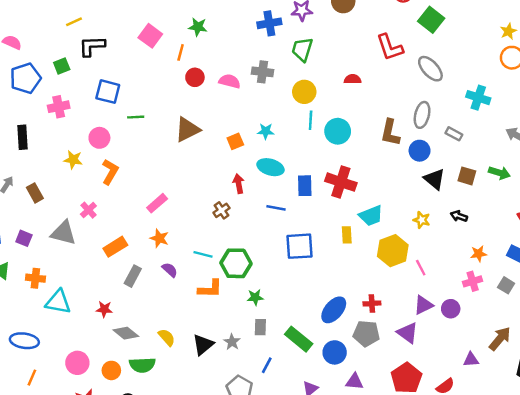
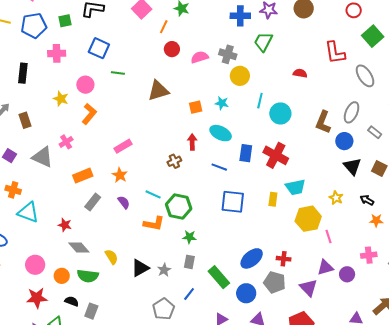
pink semicircle: (230, 81) -> (200, 57), turned -42
yellow circle: (304, 92) -> (240, 76), moved
orange star: (479, 254) -> (376, 220), moved

